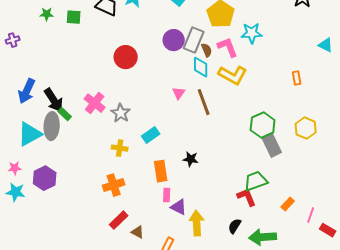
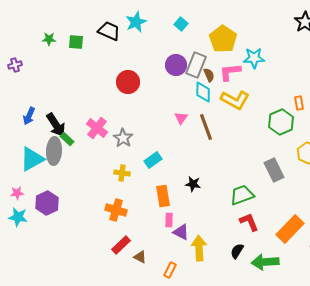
pink L-shape: (228, 47) -> (230, 72), turned -75
blue arrow: (27, 91) -> (29, 116), size x0.7
green hexagon: (263, 125) -> (281, 122), moved
green trapezoid: (256, 181) -> (242, 195), moved
orange cross: (114, 185) -> (116, 210), turned 35
orange rectangle: (288, 204) -> (290, 229), size x2.0

